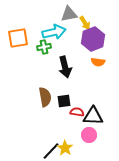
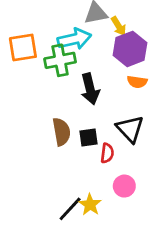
green cross: (44, 47) -> (60, 60), size x1.5
red semicircle: (77, 112) -> (107, 153), turned 88
black triangle: (93, 116) -> (130, 129), moved, turned 45

